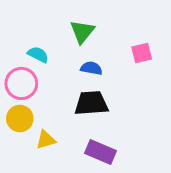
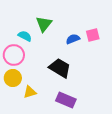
green triangle: (82, 32) -> (44, 24), moved
blue semicircle: (91, 68) -> (73, 39), moved, turned -32
black trapezoid: (91, 103) -> (60, 68), turned 35

